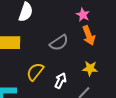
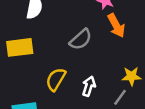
yellow star: (90, 68) -> (131, 76), moved

